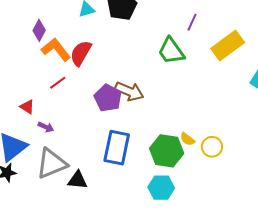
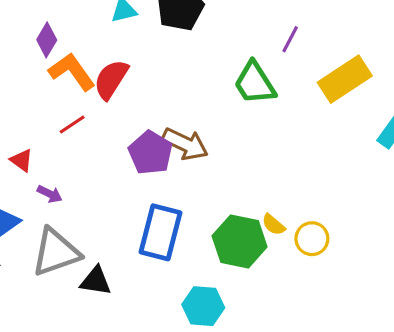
cyan hexagon: (161, 188) -> (203, 306), moved

